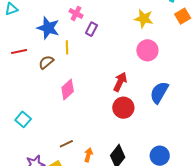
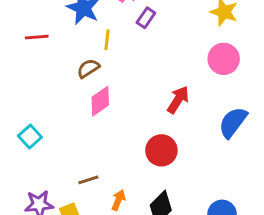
brown semicircle: (46, 62) -> (88, 68), moved
red circle: (123, 108) -> (161, 150), moved

